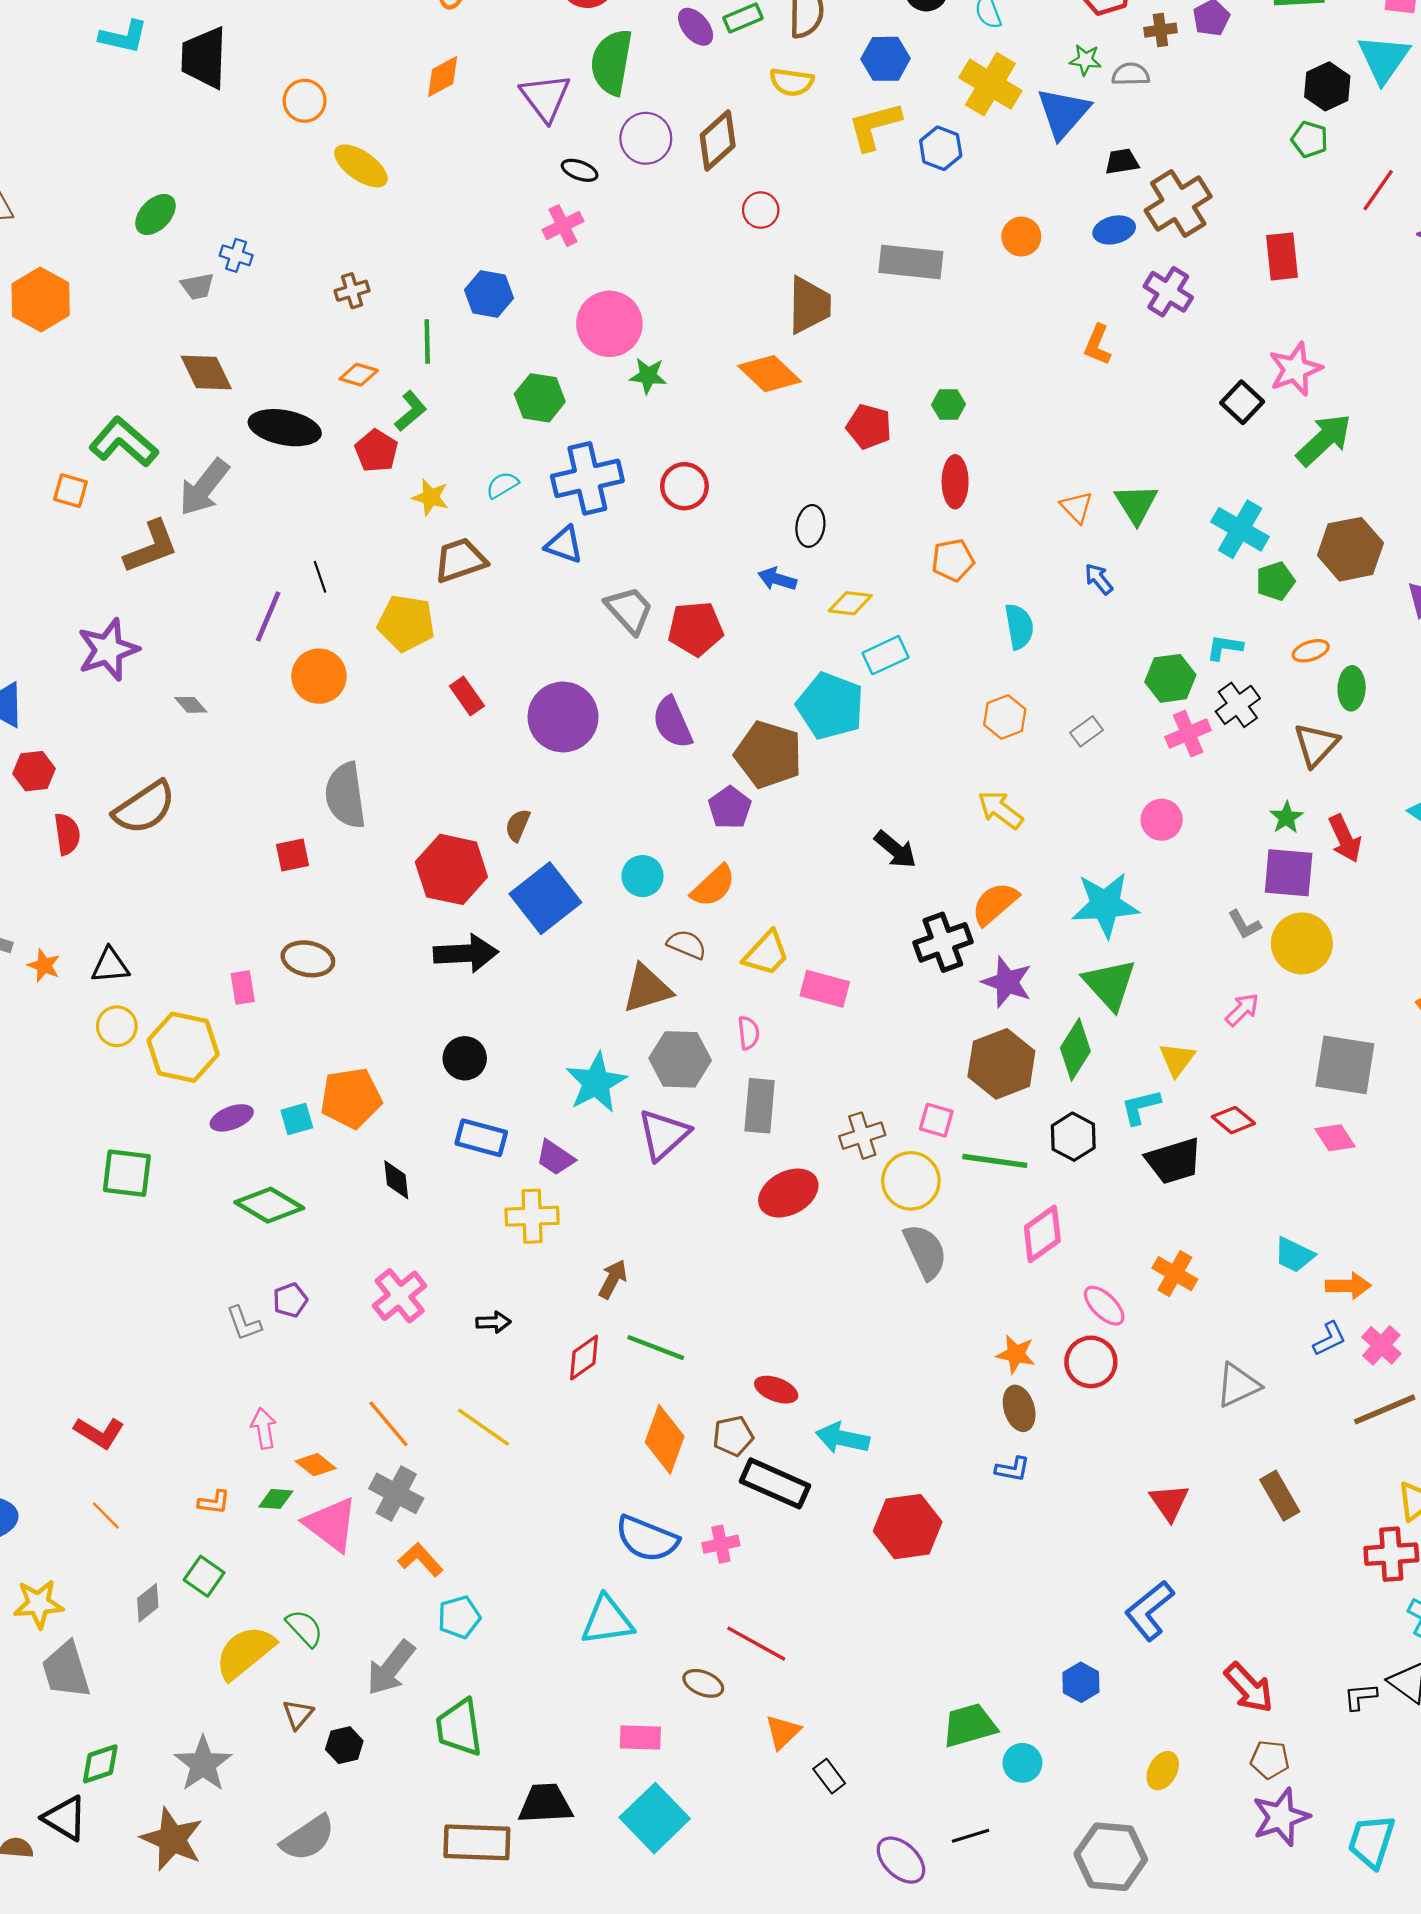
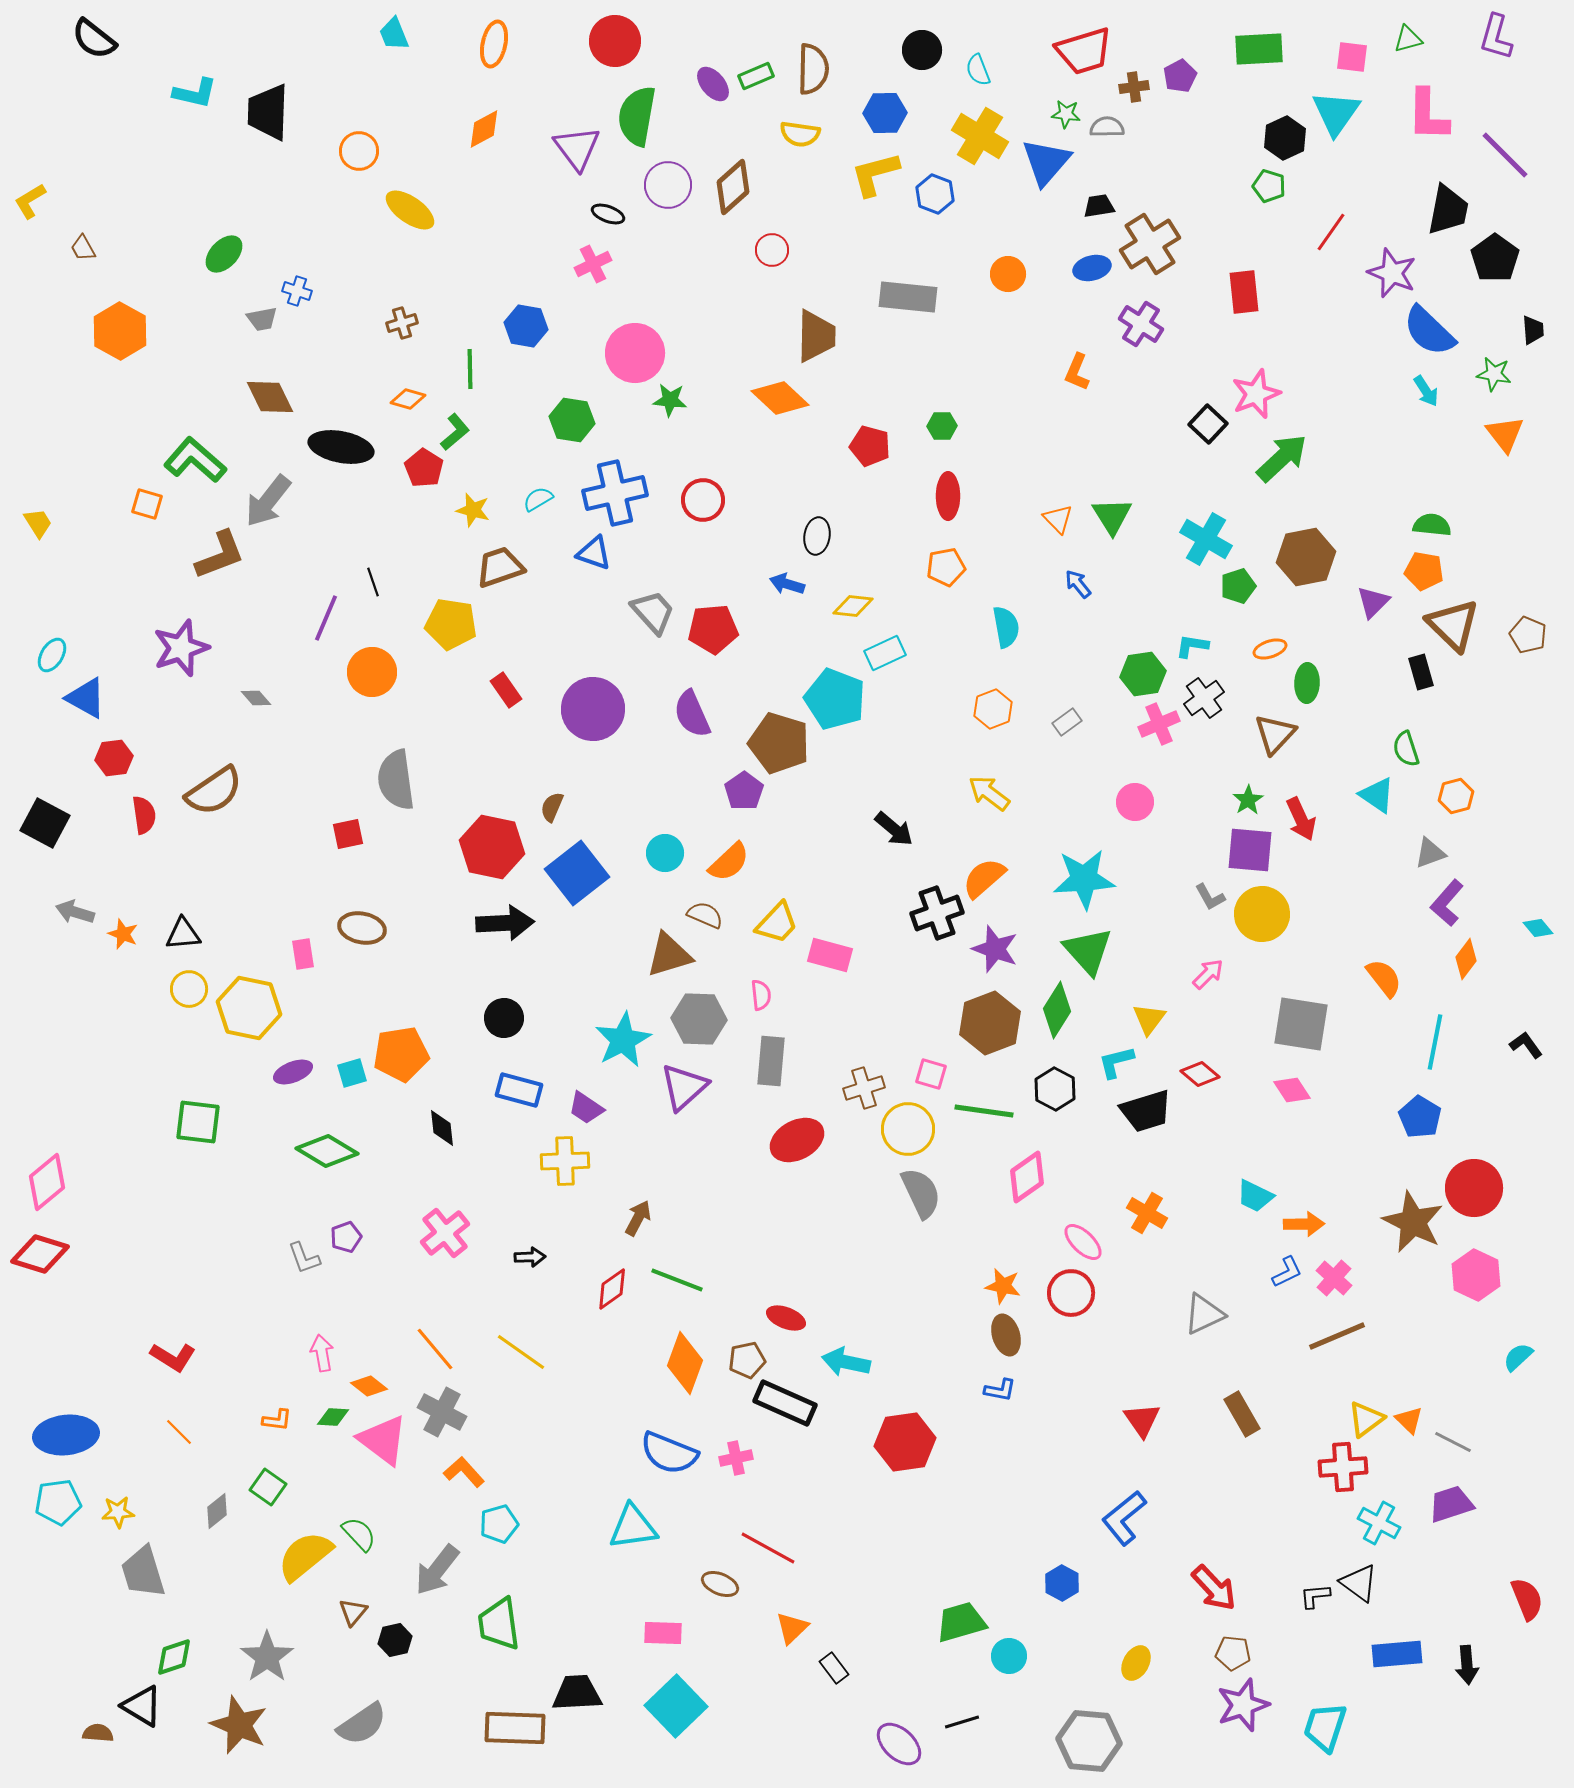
yellow star: (38, 1604) -> (118, 1512), size x0.7

